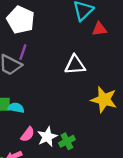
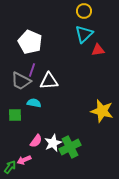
white triangle: (75, 65) -> (49, 81), moved
cyan semicircle: (16, 108) -> (34, 103), moved
green cross: (67, 141) -> (70, 147), size x1.5

